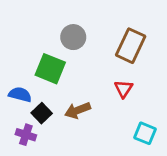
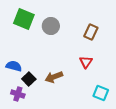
brown rectangle: (131, 46) -> (91, 32), size x0.7
green square: (50, 69) -> (24, 19), moved

